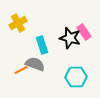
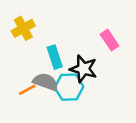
black star: (70, 38) -> (83, 69), moved
cyan hexagon: (76, 77) -> (69, 87), moved

